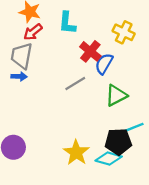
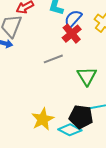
blue semicircle: (104, 64) -> (73, 19), moved
green triangle: (116, 95) -> (87, 76), turned -45

